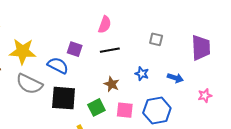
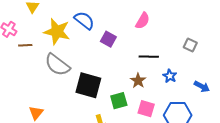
black line: (110, 50) -> (149, 57), moved
blue semicircle: (58, 65) -> (84, 20), moved

